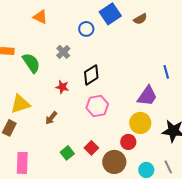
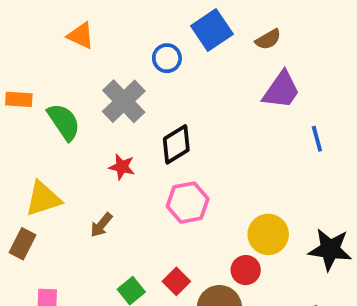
gray cross: (63, 52) -> (124, 101), size x1.6
purple trapezoid: (147, 96) -> (281, 90), moved

